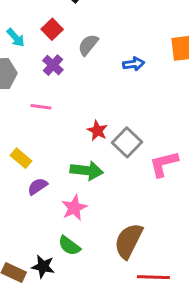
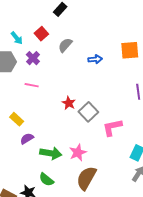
purple cross: (53, 65) -> (33, 58), moved
green arrow: (87, 171) -> (51, 153), moved
pink star: (74, 208) -> (78, 153), moved

